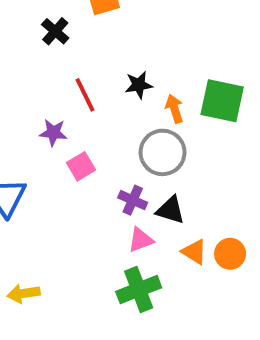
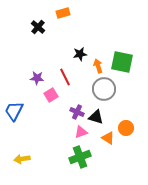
red line: (85, 95) -> (65, 77), moved
gray circle: (163, 152) -> (104, 89), moved
orange circle: (230, 254) -> (126, 128), moved

